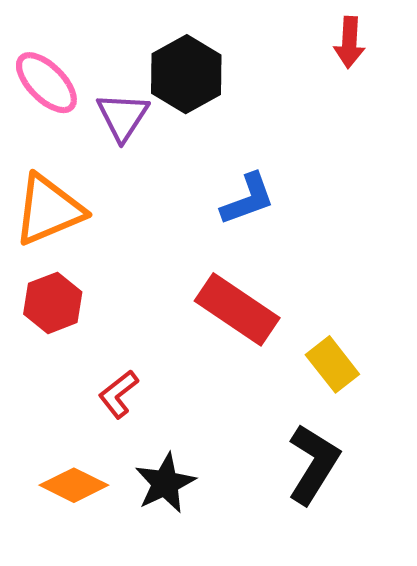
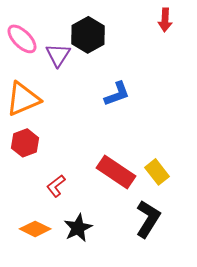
red rectangle: (237, 309) -> (116, 172), moved

